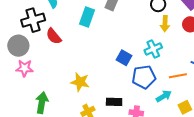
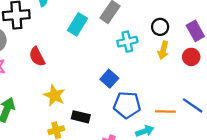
red semicircle: (54, 36) -> (37, 57), moved
cyan cross: (153, 49) -> (127, 42), moved
black rectangle: (114, 102) -> (81, 117), moved

